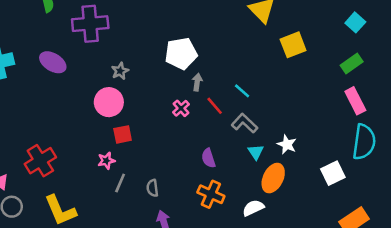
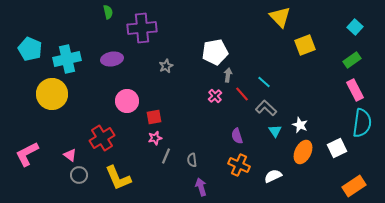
purple ellipse: (53, 62) -> (112, 59), turned -40
pink circle: (109, 102) -> (127, 101), moved
red square: (123, 134) -> (154, 117), moved
orange ellipse: (273, 178) -> (303, 152), moved

